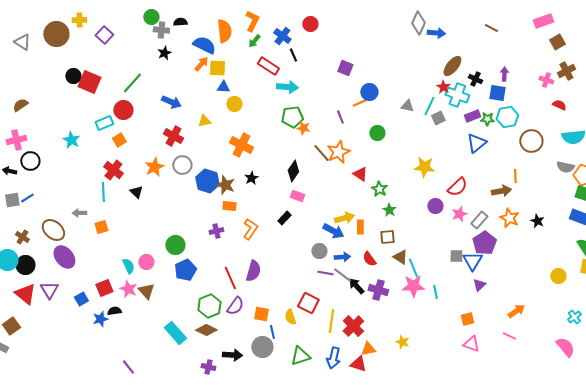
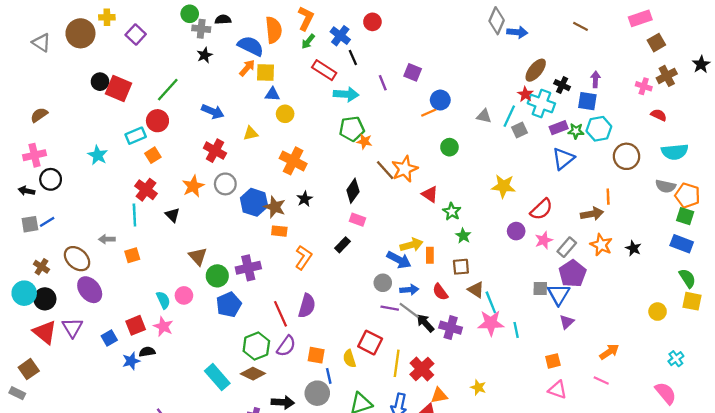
purple line: (340, 117) -> (383, 83), moved
purple cross: (216, 231) -> (248, 268), moved, size x1.5
brown triangle: (146, 291) -> (198, 256), moved

